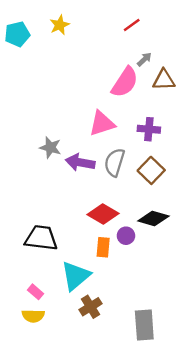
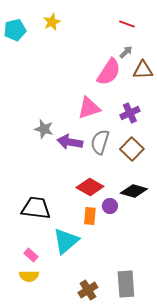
red line: (132, 25) -> (127, 24), moved, turned 56
purple cross: (149, 129) -> (130, 113), turned -30
brown cross: (90, 307) -> (88, 290), moved

